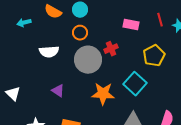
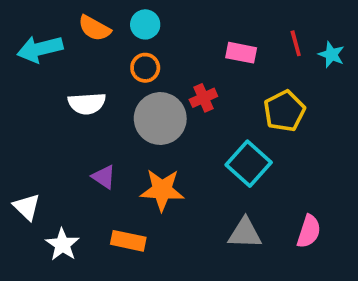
cyan arrow: (24, 23) -> (40, 49), size x1.6
white triangle: (13, 94) -> (27, 207), moved
orange star: (103, 94) -> (162, 190), moved

